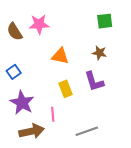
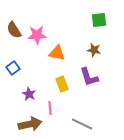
pink star: (39, 24) -> (37, 35), moved
purple star: (22, 103) -> (29, 94), moved, size x0.6
gray line: (87, 131) -> (82, 124), turned 45

